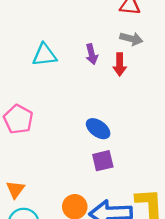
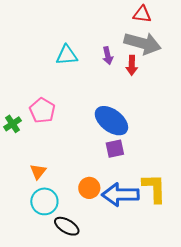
gray arrow: (131, 39) -> (143, 43), size x1.8
blue ellipse: (98, 129) -> (111, 121), size x1.6

